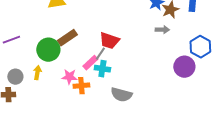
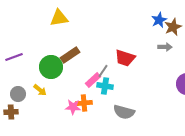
red trapezoid: (109, 41) -> (125, 58), moved
yellow arrow: (37, 73) -> (40, 90), turned 120
pink star: (69, 77) -> (73, 107), moved

